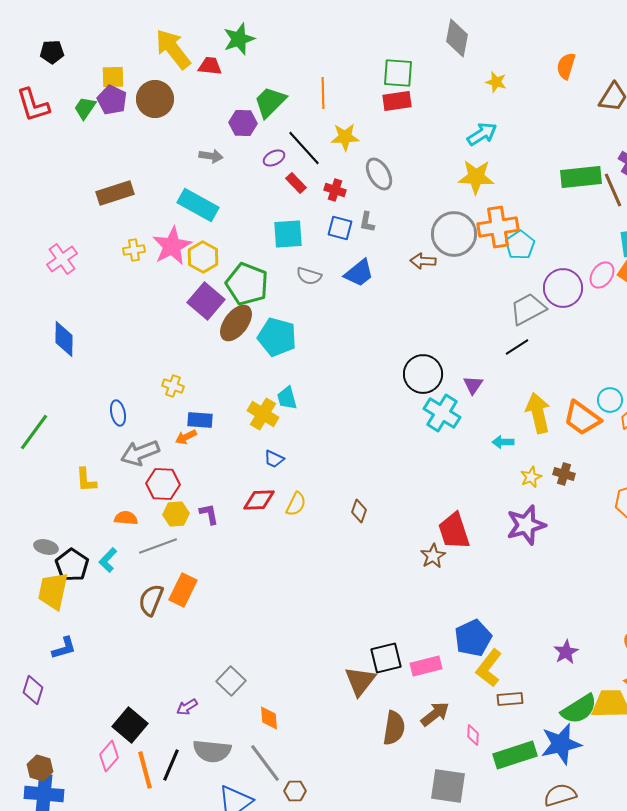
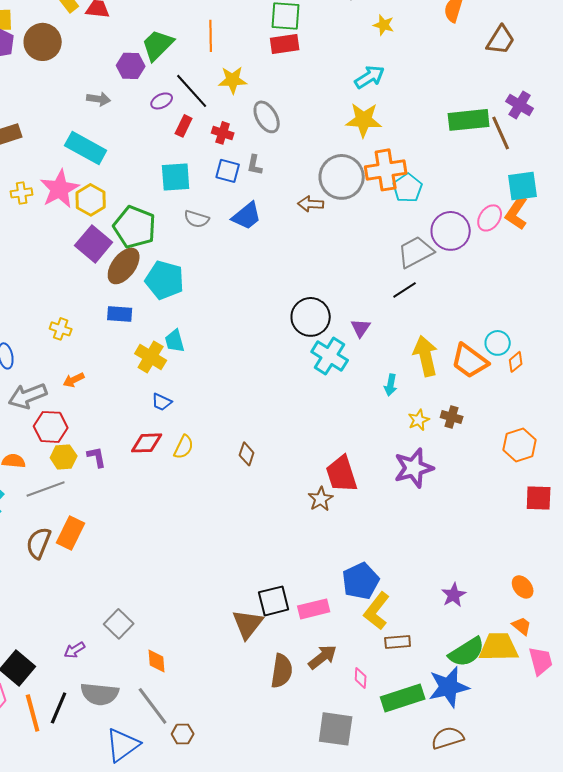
red rectangle: (296, 183) -> (184, 126), turned 70
blue rectangle: (200, 420) -> (120, 314), moved
cyan arrow: (503, 442) -> (391, 385), turned -80

